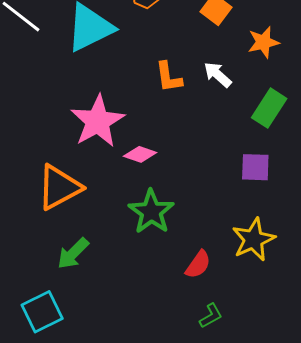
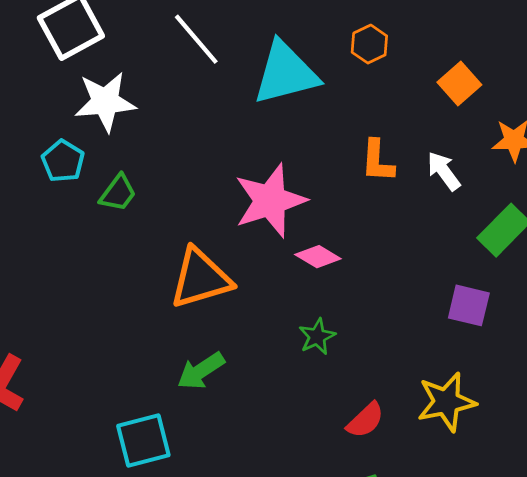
green star: (151, 212) -> (317, 337), size x0.6

